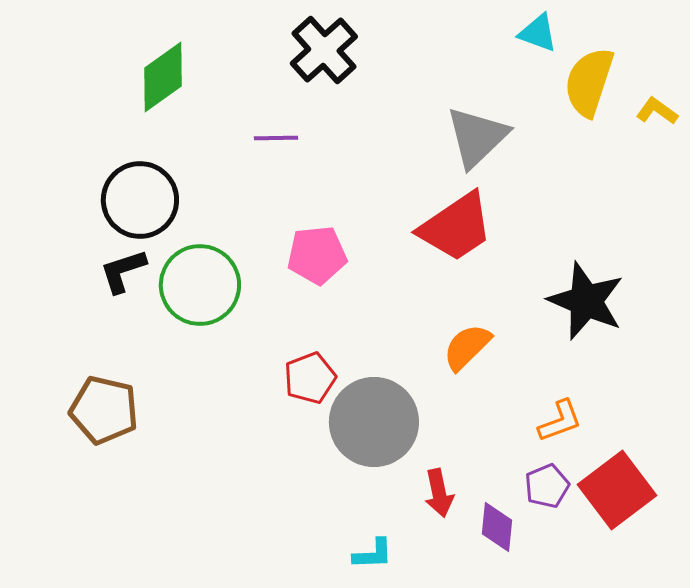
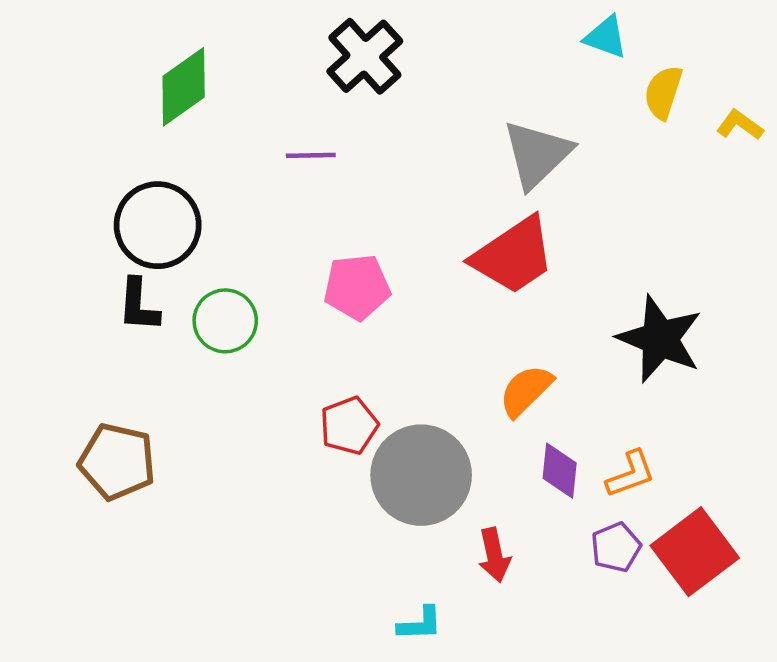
yellow semicircle: (589, 82) -> (663, 92), size x0.7
black L-shape: (123, 271) -> (138, 305), turned -68
green circle: (200, 285) -> (225, 321), size x0.7
purple diamond: (497, 527) -> (560, 471), moved

